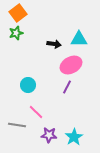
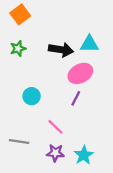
green star: (16, 33) -> (18, 49), moved
black arrow: (54, 44) -> (61, 50), size x1.5
pink line: (36, 112) -> (55, 127), moved

